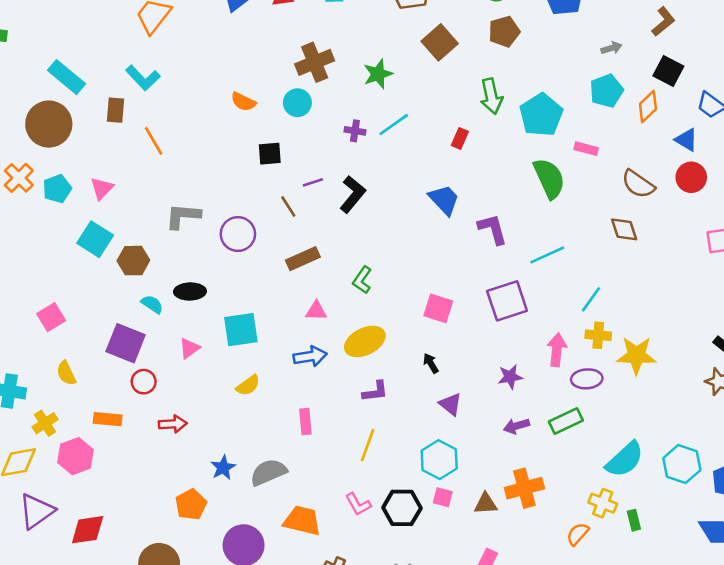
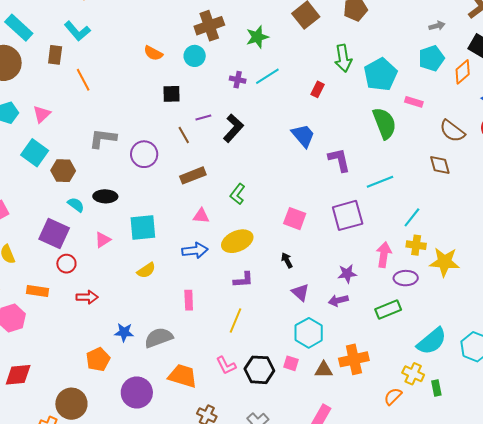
purple arrow: (516, 426) -> (338, 300), moved
cyan hexagon: (439, 460) -> (309, 333), moved
blue star: (223, 468) -> (124, 332), turned 30

